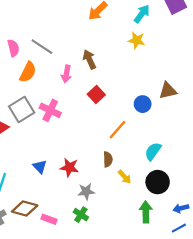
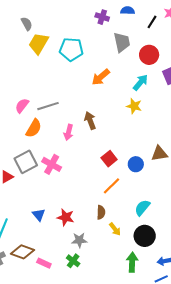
gray line: (42, 47) -> (48, 106), turned -55
pink semicircle: (13, 48) -> (22, 106), turned -133
red square: (96, 95) -> (109, 159), moved

